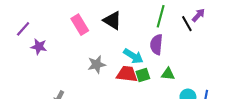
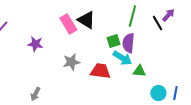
pink rectangle: (80, 25) -> (68, 24), moved
purple star: (39, 47) -> (35, 44), moved
cyan arrow: (133, 56) -> (122, 58), moved
green square: (143, 75) -> (113, 41), moved

